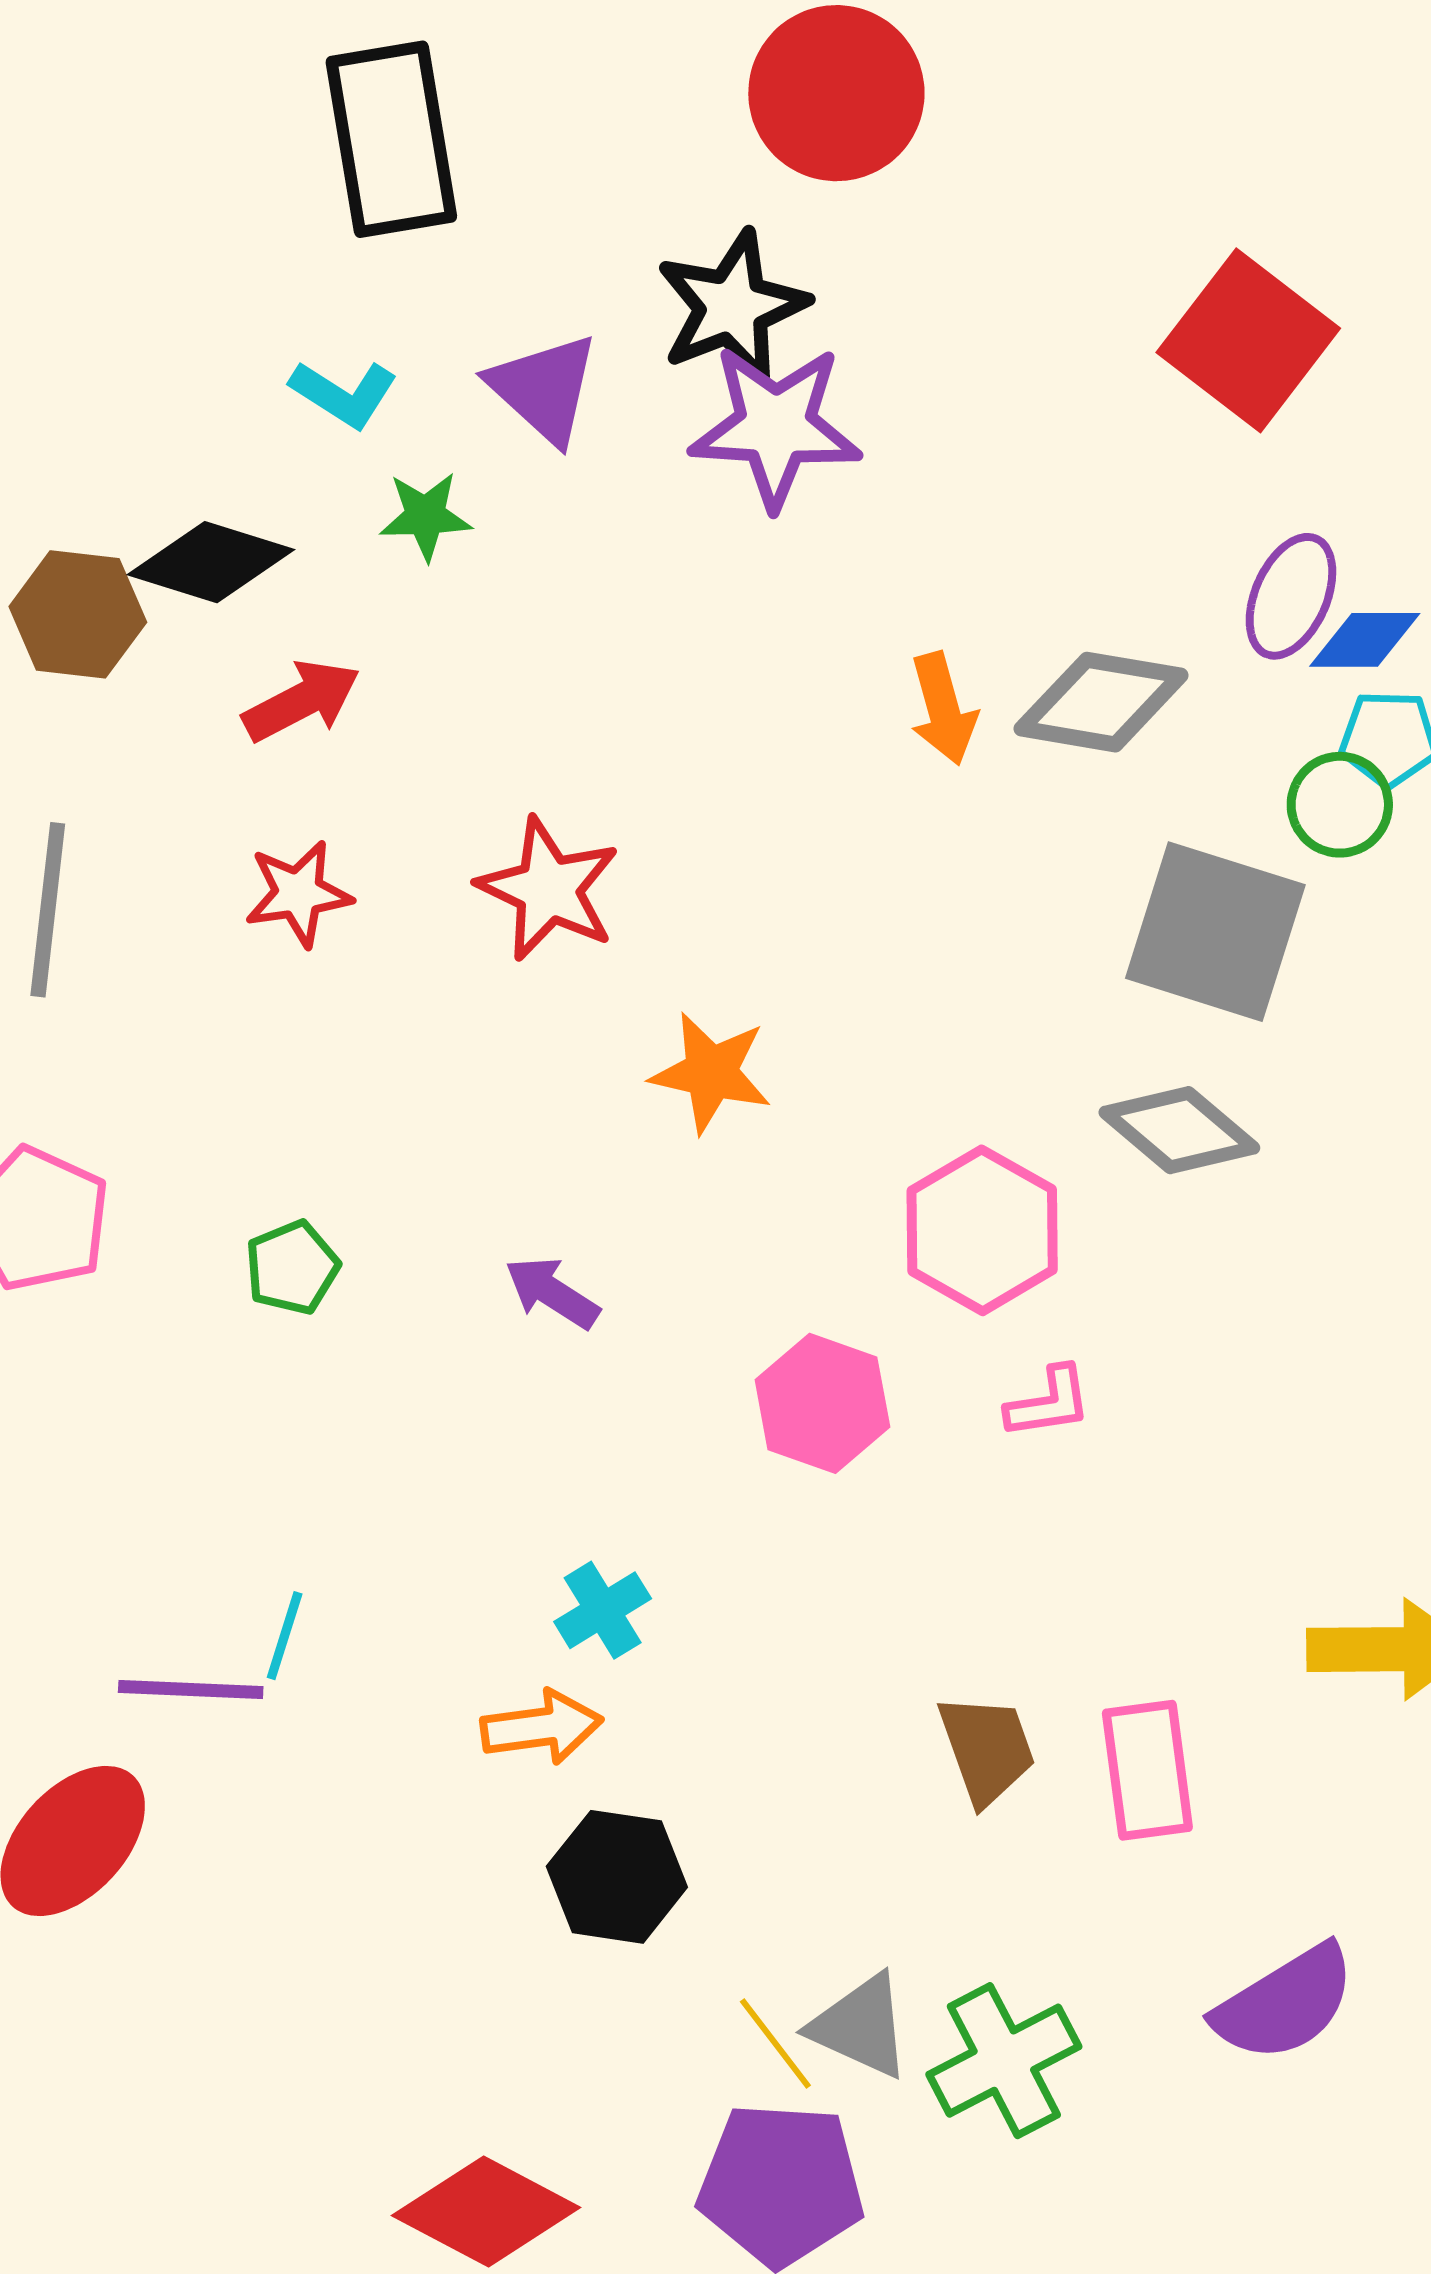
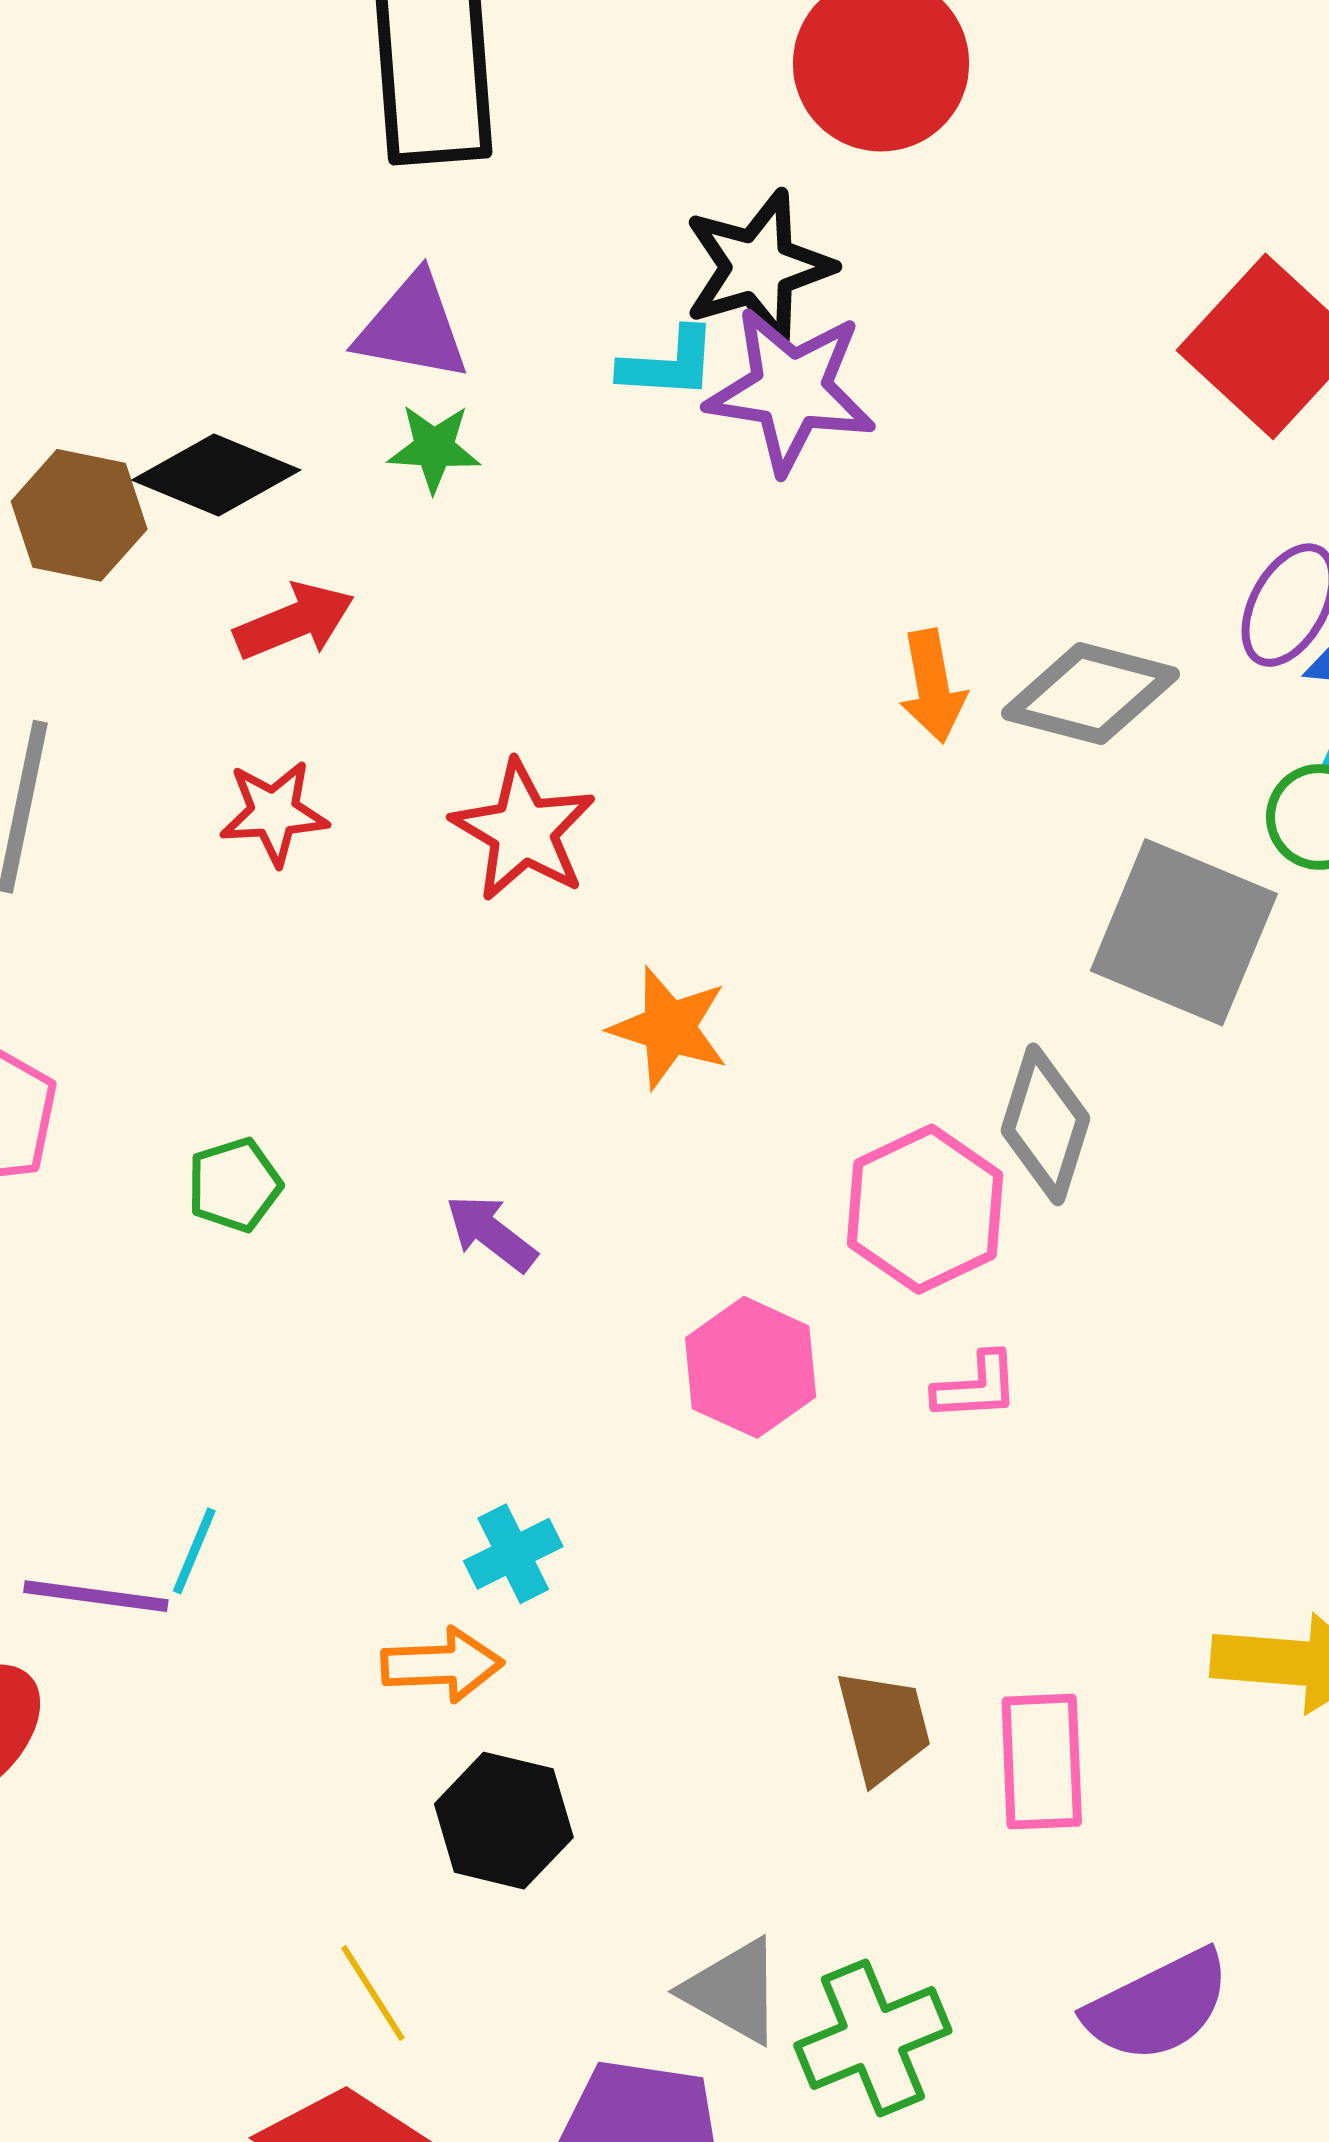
purple triangle: (544, 389) -> (412, 327), moved, turned -37
cyan L-shape: (344, 394) -> (669, 364), moved, turned -34
gray diamond: (1179, 1130) -> (1045, 1124), moved, turned 62
yellow line: (775, 2043) -> (373, 1993), moved

